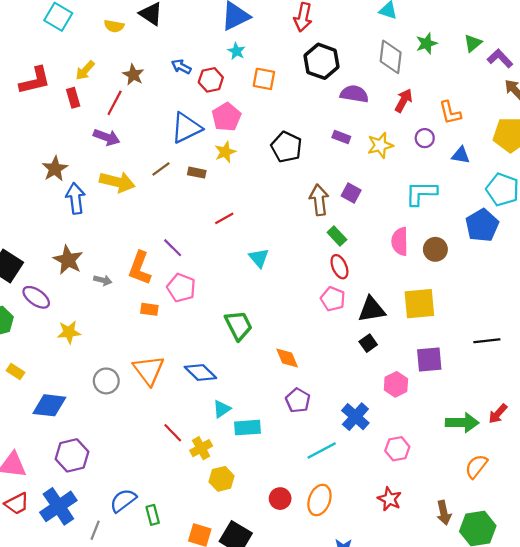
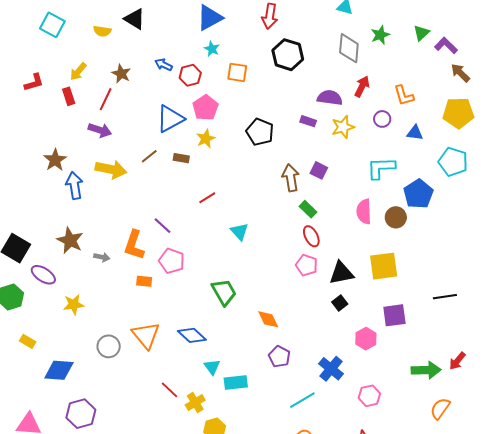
red L-shape: (35, 81) -> (34, 82), size x0.7
purple semicircle: (354, 94) -> (330, 98), moved
blue pentagon: (482, 225) -> (418, 194), moved
cyan triangle: (222, 409) -> (212, 367), turned -30

